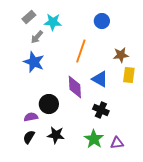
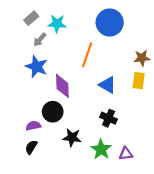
blue circle: (102, 21) -> (110, 23), size x1.6
brown star: (121, 55) -> (142, 58), moved
purple diamond: (75, 87) -> (62, 86), moved
black star: (56, 135) -> (72, 138), moved

